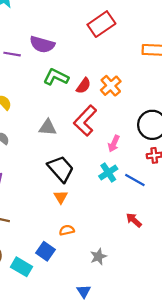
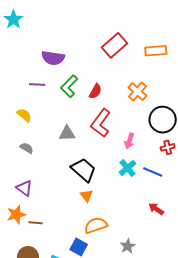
red rectangle: (101, 24) -> (115, 45), moved
purple line: (12, 54) -> (37, 85), moved
green L-shape: (56, 77) -> (69, 86), turned -65
orange cross: (111, 86) -> (137, 92), moved
orange semicircle: (67, 230) -> (96, 225), size x1.6

